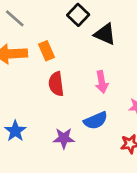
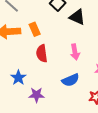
blue star: (15, 131) -> (18, 78), moved
purple star: (64, 138) -> (36, 95), moved

